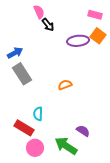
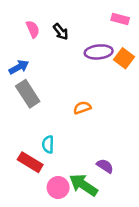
pink semicircle: (39, 12) -> (33, 29), moved
orange square: (98, 36) -> (124, 58), moved
pink circle: (35, 148) -> (58, 187), moved

